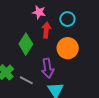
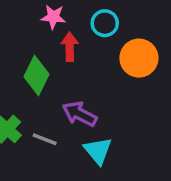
orange circle: (68, 48) -> (139, 58), moved
purple arrow: (48, 68) -> (80, 114), turned 132

